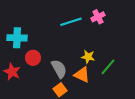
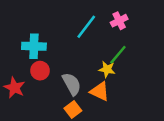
cyan line: (71, 22) -> (86, 27), turned -35
cyan cross: (17, 38) -> (34, 46), moved
green line: (108, 67) -> (118, 55), moved

